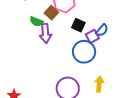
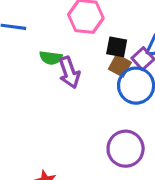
brown square: (51, 13) -> (120, 66), moved

